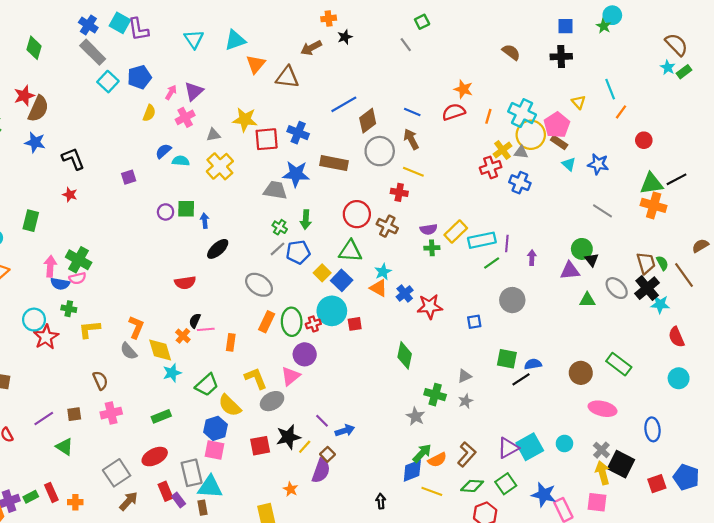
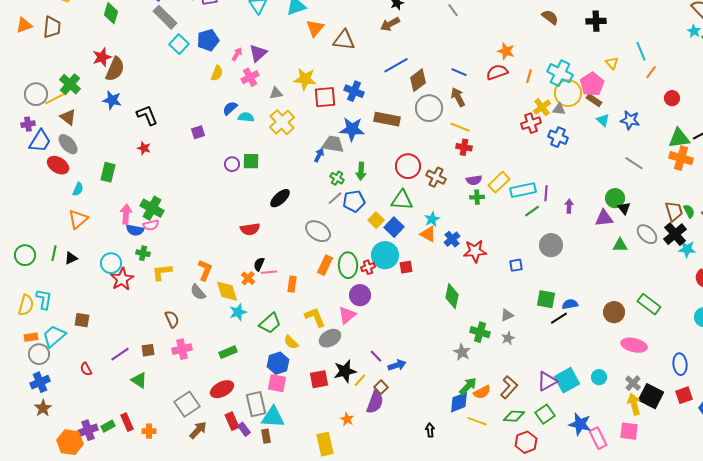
brown arrow: (311, 48) -> (390, 24), moved
red cross: (399, 192) -> (464, 147), moved
blue arrow: (205, 221) -> (319, 155), moved, turned 32
yellow semicircle: (230, 405) -> (291, 342), size x0.7
red square: (657, 484) -> (684, 395), moved

